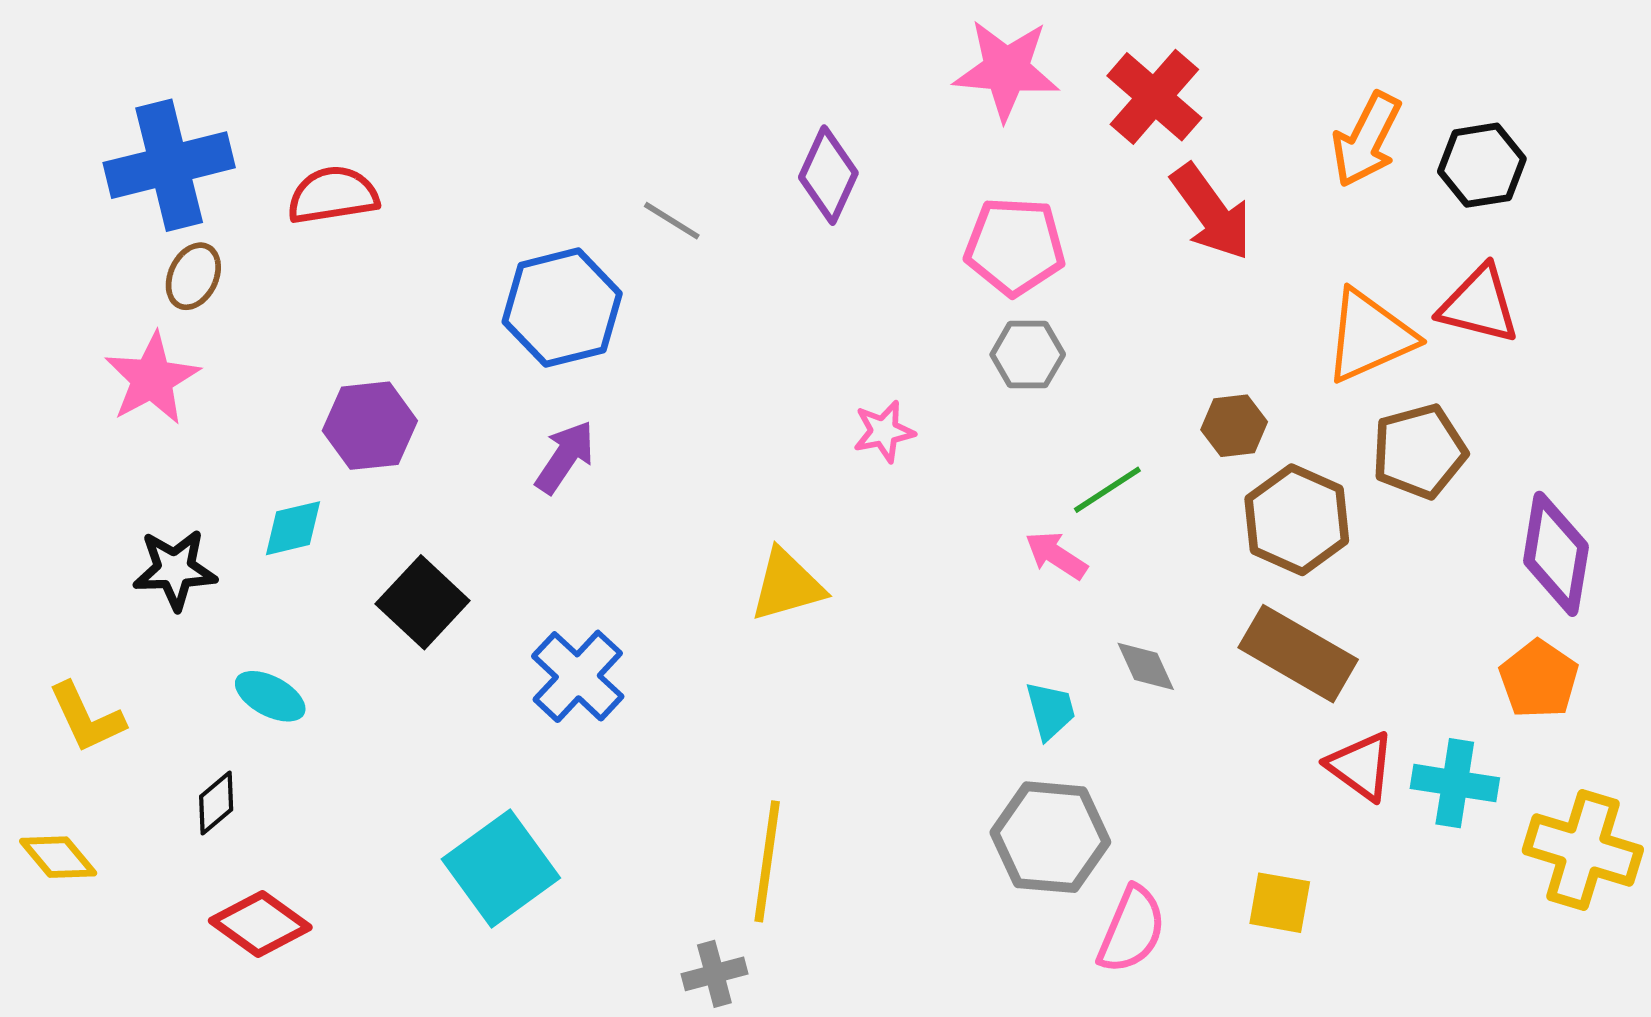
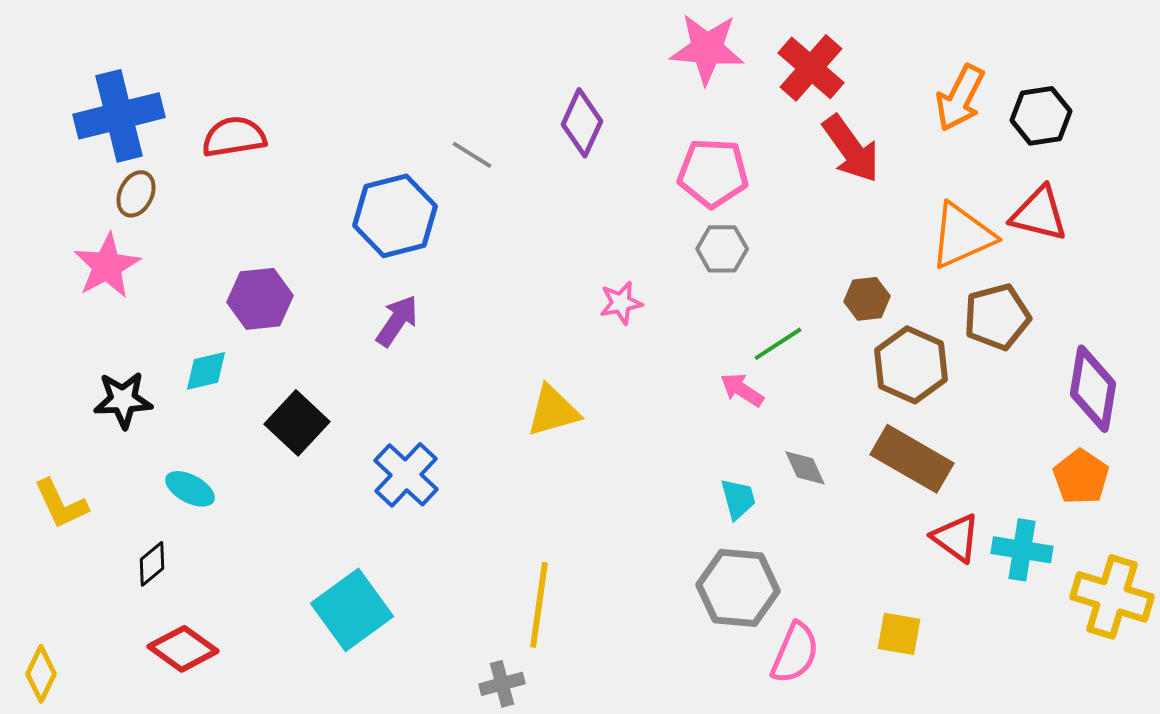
yellow diamond: (58, 857) -> (41, 674), moved, turned 66

